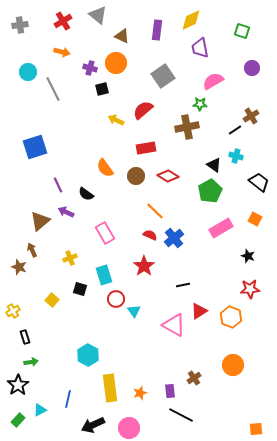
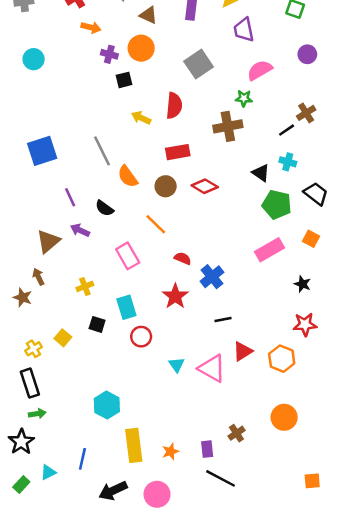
orange arrow: (62, 52) -> (91, 27), moved
gray line: (53, 89) -> (102, 151), moved
red semicircle: (143, 110) -> (174, 106), turned 135
green pentagon: (210, 191) -> (277, 205), moved, turned -30
orange line: (155, 211) -> (156, 224), moved
blue cross: (174, 238) -> (212, 277), moved
yellow cross: (13, 311) -> (34, 349), moved
cyan triangle: (134, 311) -> (177, 365), moved
black rectangle: (25, 337) -> (30, 383), size x1.6
orange square: (256, 429) -> (312, 481), moved

